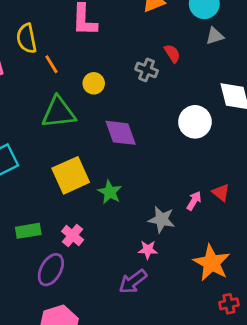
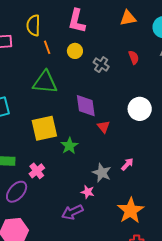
gray cross: (147, 70) -> (101, 65), moved
yellow circle: (94, 83) -> (75, 51), moved
red triangle: (221, 193) -> (104, 127), moved

